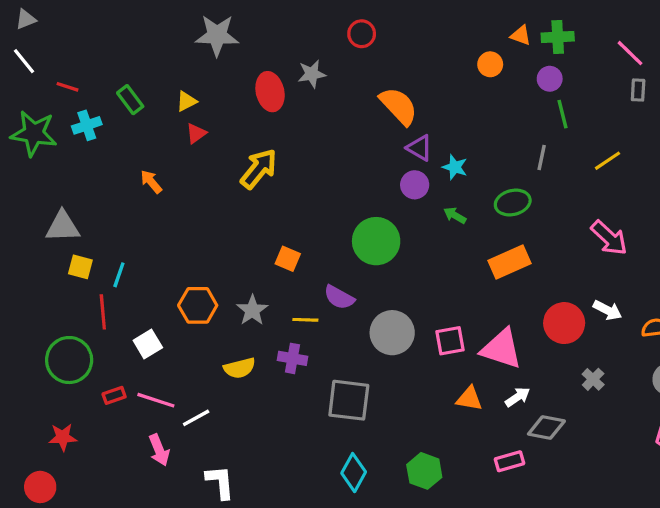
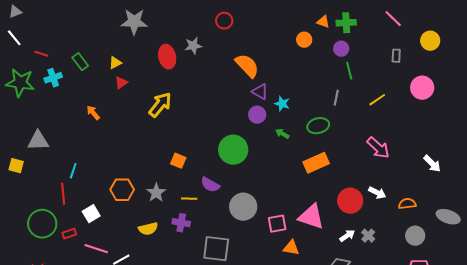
pink line: (630, 53) -> (393, 19), moved
yellow square: (80, 267) -> (16, 166), moved
pink square: (450, 341) -> (277, 224), moved
red rectangle: (114, 395) -> (69, 234), moved
white arrow: (518, 397) -> (347, 236), moved

